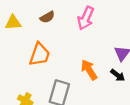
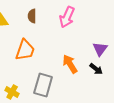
brown semicircle: (47, 17) -> (32, 16), turned 120

